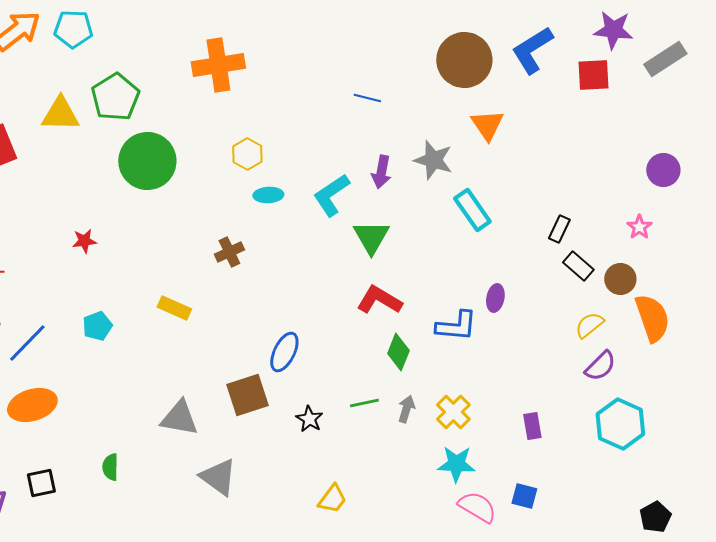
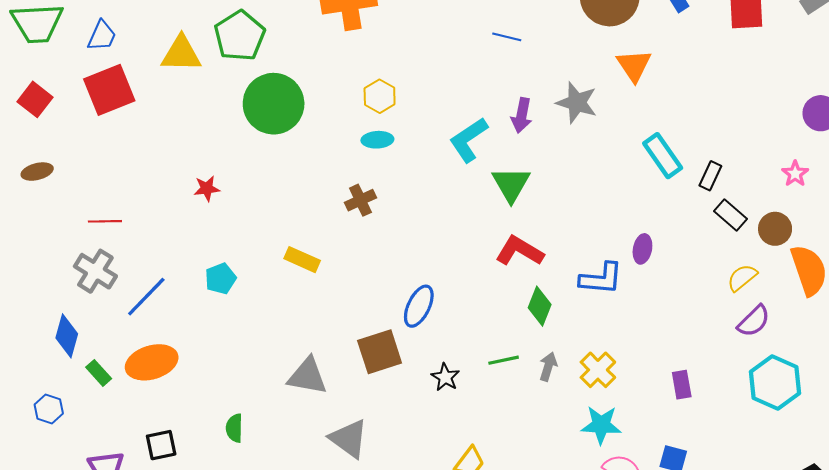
cyan ellipse: (268, 195) -> (377, 140), moved
cyan rectangle: (472, 210) -> (663, 156), moved

